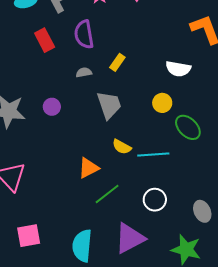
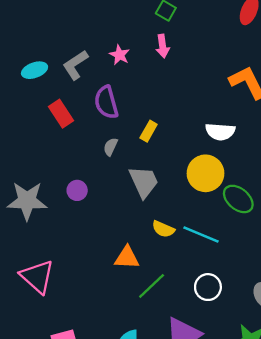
gray semicircle: (84, 72) -> (110, 147), turned -49
yellow circle: (162, 103) -> (205, 173), size x1.6
cyan line: (153, 154) -> (201, 235), turned 32
orange triangle: (88, 168) -> (127, 258), turned 35

